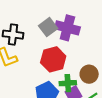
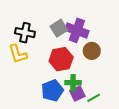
brown circle: (89, 74) -> (92, 51), moved

